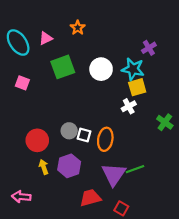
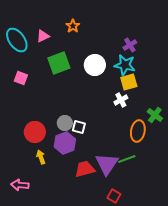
purple cross: (149, 48) -> (130, 45), moved
orange ellipse: (105, 139) -> (138, 131), moved
purple hexagon: (69, 166) -> (65, 143), moved
red trapezoid: (90, 198) -> (85, 169), moved

